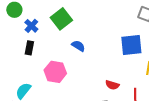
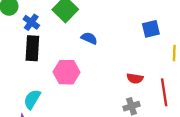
blue square: (131, 45) -> (151, 29), size x0.7
black rectangle: (29, 48) -> (32, 48), size x1.5

